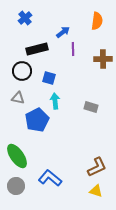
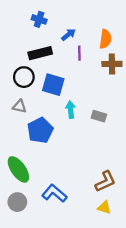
blue cross: (25, 18) -> (39, 19), moved, turned -32
orange semicircle: (97, 21) -> (105, 39), moved
blue square: (49, 78) -> (53, 85), size x1.5
cyan arrow: (55, 101) -> (71, 110), moved

